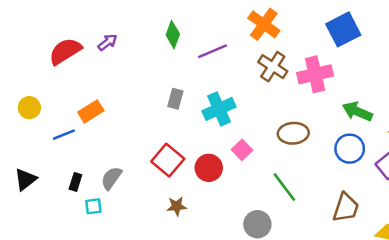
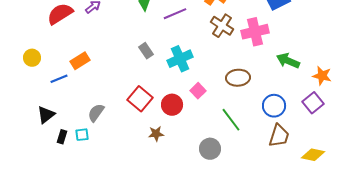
gray rectangle: (175, 99) -> (146, 51), turned -49
blue circle: (350, 149) -> (274, 106), moved
black triangle: (25, 179) -> (46, 115), moved
black rectangle: (75, 182) -> (62, 137), moved
brown star: (177, 206) -> (156, 134), moved

